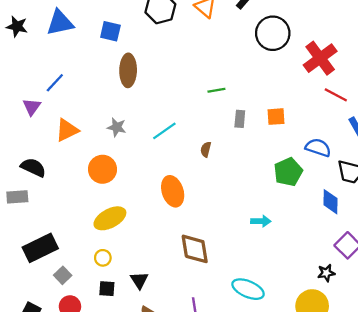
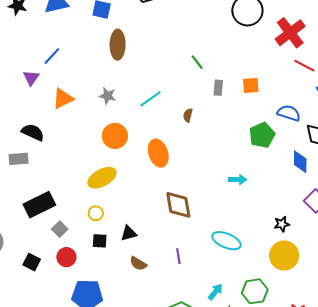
green line: (216, 90) -> (197, 62), turned 63
orange circle: (102, 169) -> (115, 136), moved
black star: (326, 273) -> (282, 224), moved
black triangle: (139, 280) -> (129, 233), turned 48

